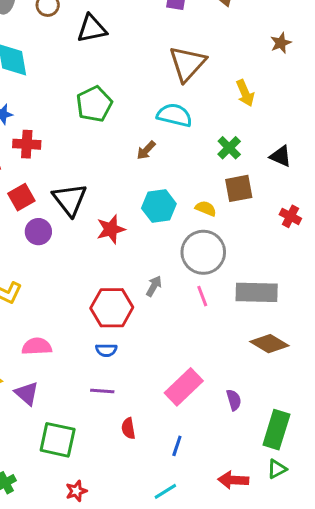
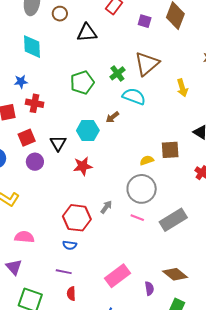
green cross: (229, 148) -> (117, 73), moved
black triangle: (70, 200) -> (58, 143), size x0.7
cyan hexagon: (159, 206) -> (88, 130), moved
yellow semicircle: (206, 208) -> (147, 160), turned -48
gray rectangle: (257, 292) -> (173, 220), turned -40
pink line: (202, 296) -> (137, 218), turned -56
brown diamond: (269, 344) -> (175, 274), moved
red semicircle: (128, 428) -> (71, 294), moved

